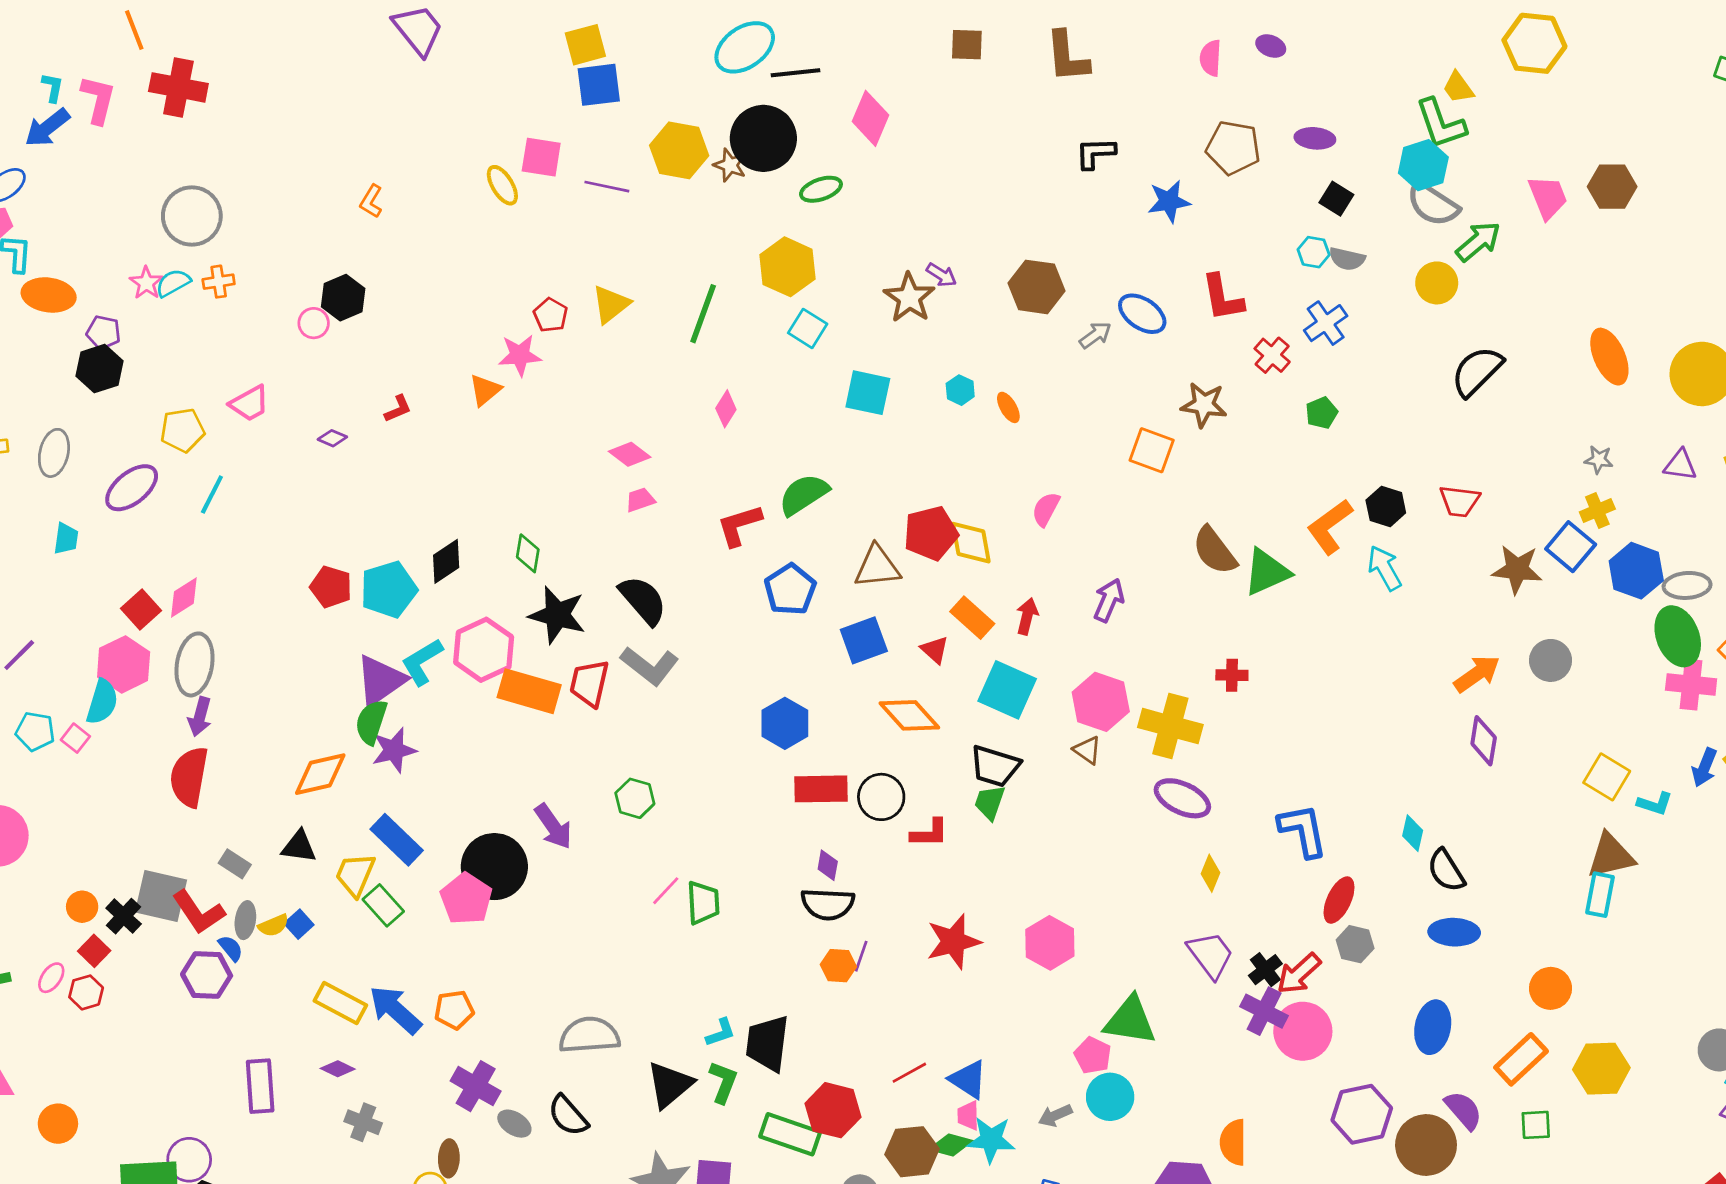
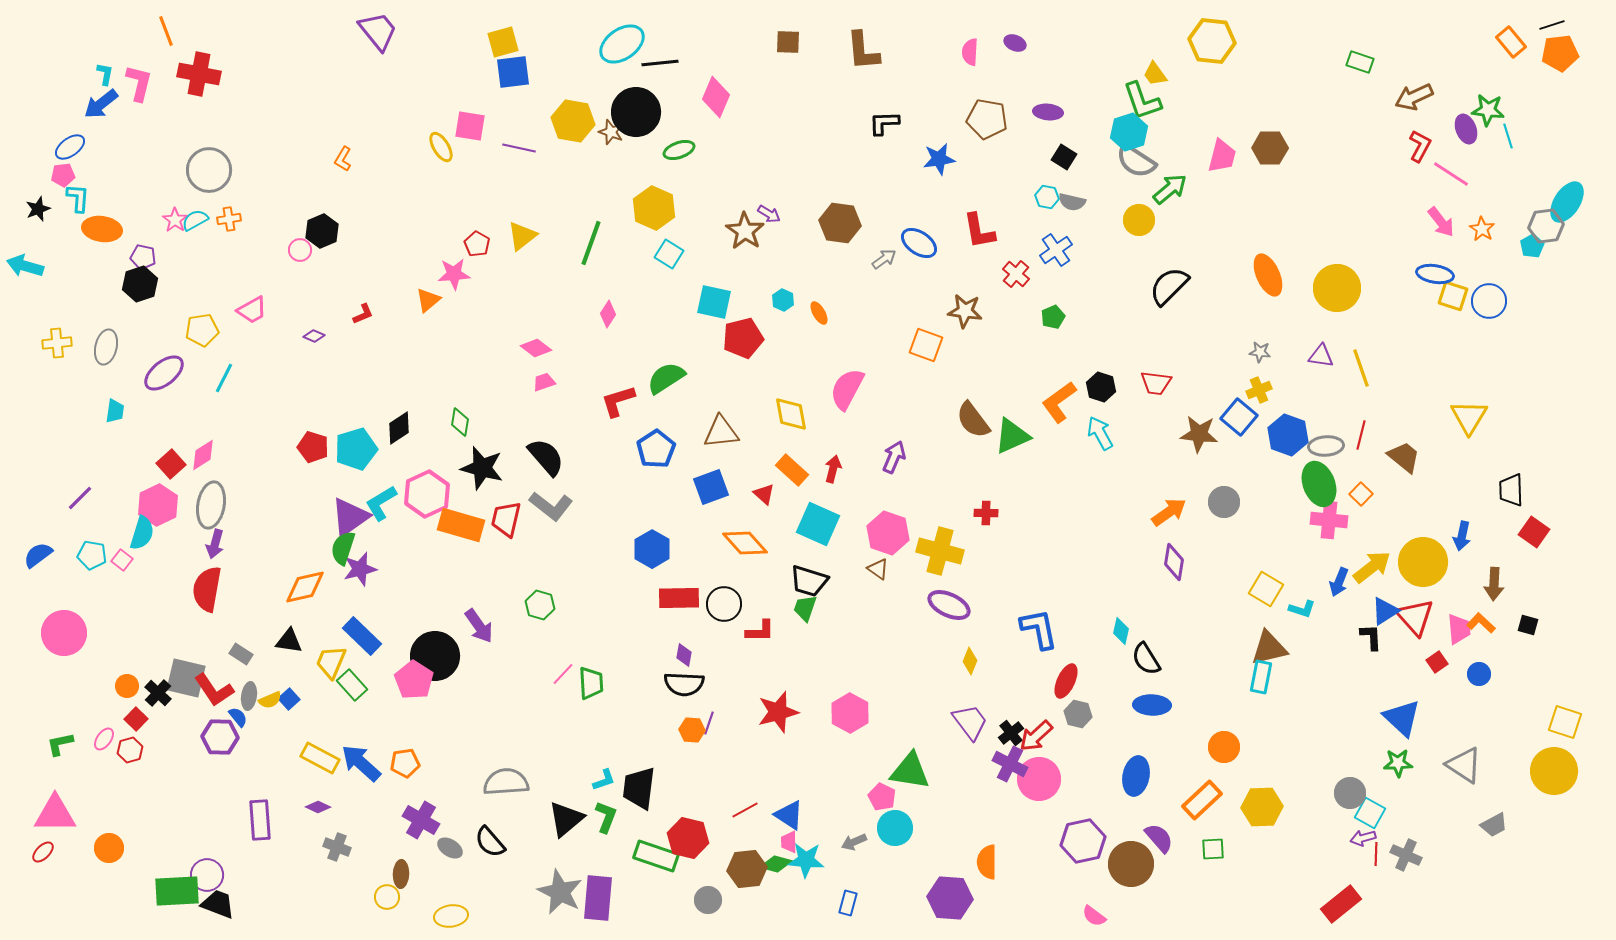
pink trapezoid: (1548, 197) -> (1222, 156), turned 36
pink semicircle: (1046, 509) -> (847, 389), size x1.6
red pentagon: (931, 533) -> (743, 338), moved

